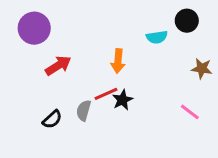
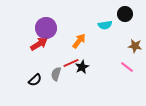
purple circle: (34, 28) -> (46, 28), moved
orange arrow: (118, 61) -> (79, 41), turned -147
pink line: (190, 112) -> (127, 67), moved

